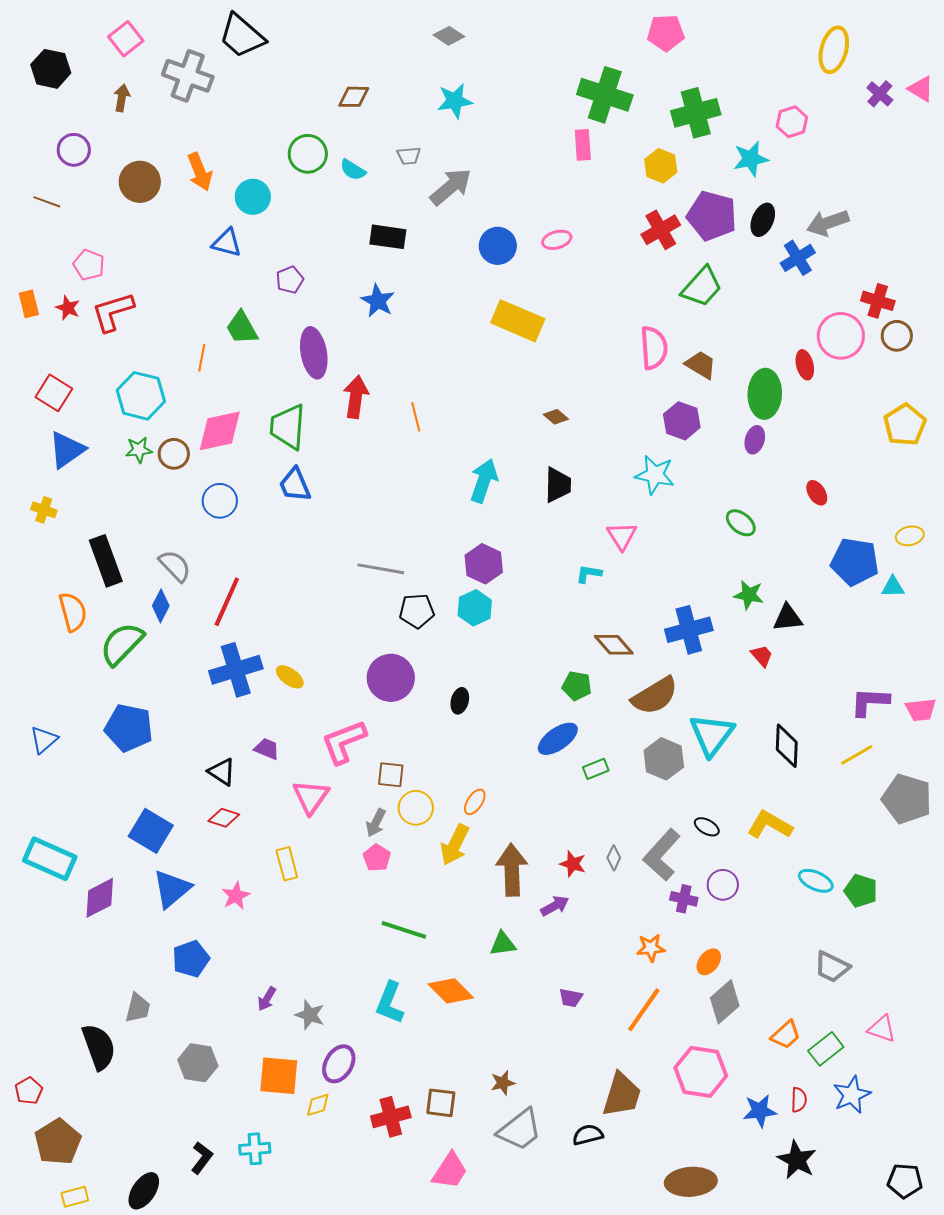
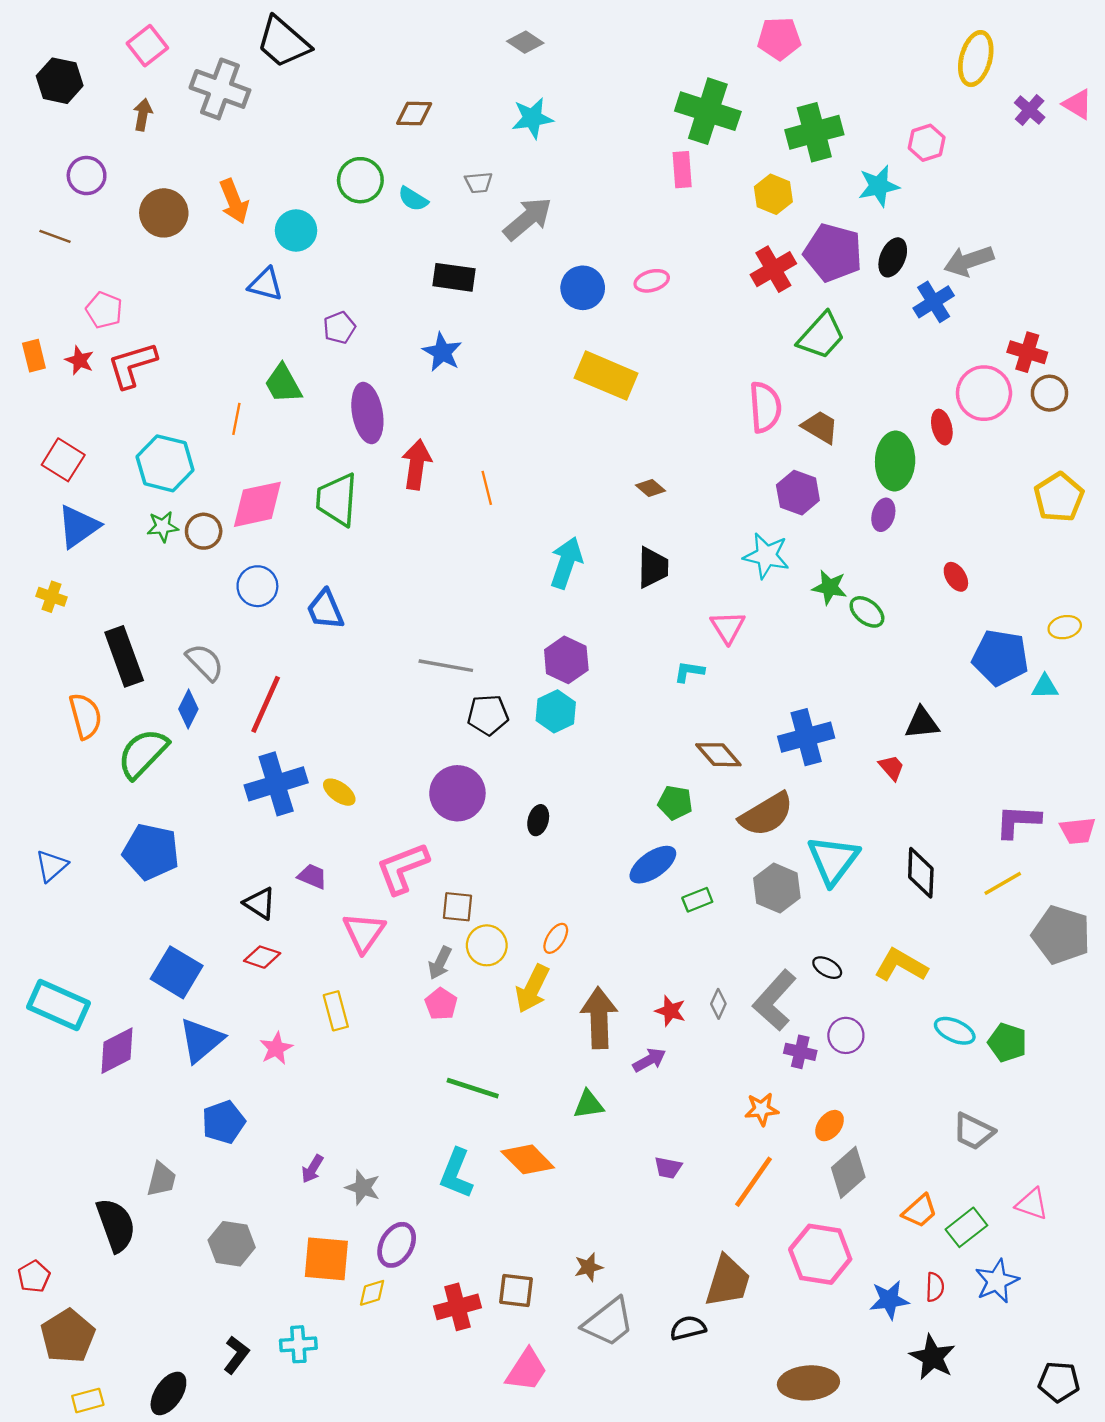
blue trapezoid: (295, 485) -> (325, 610), moved
green star: (749, 595) -> (830, 587), moved

